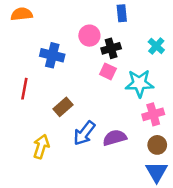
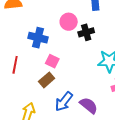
pink square: (108, 71) -> (52, 61), moved
purple semicircle: (115, 138) -> (89, 105), turned 54

